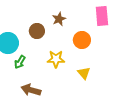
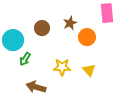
brown star: (59, 19) -> (70, 23), moved
yellow star: (56, 59) -> (62, 67), moved

